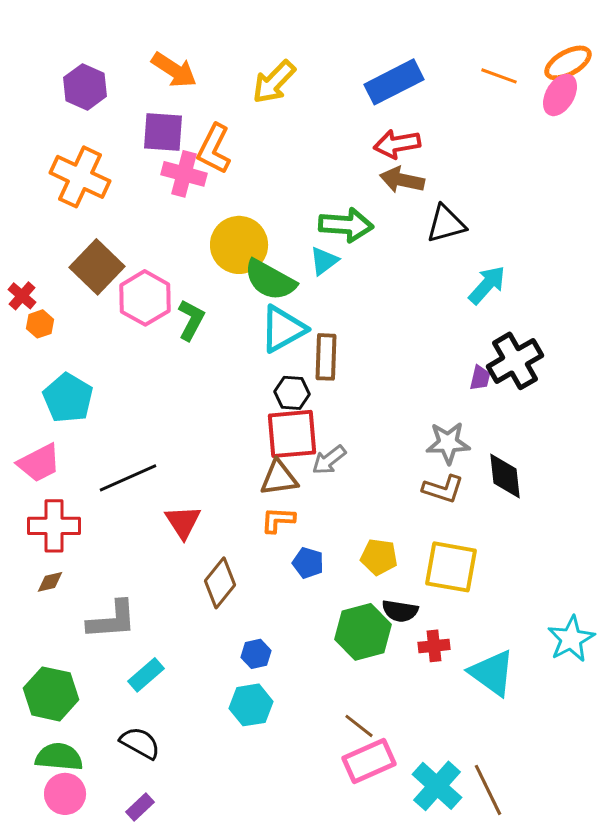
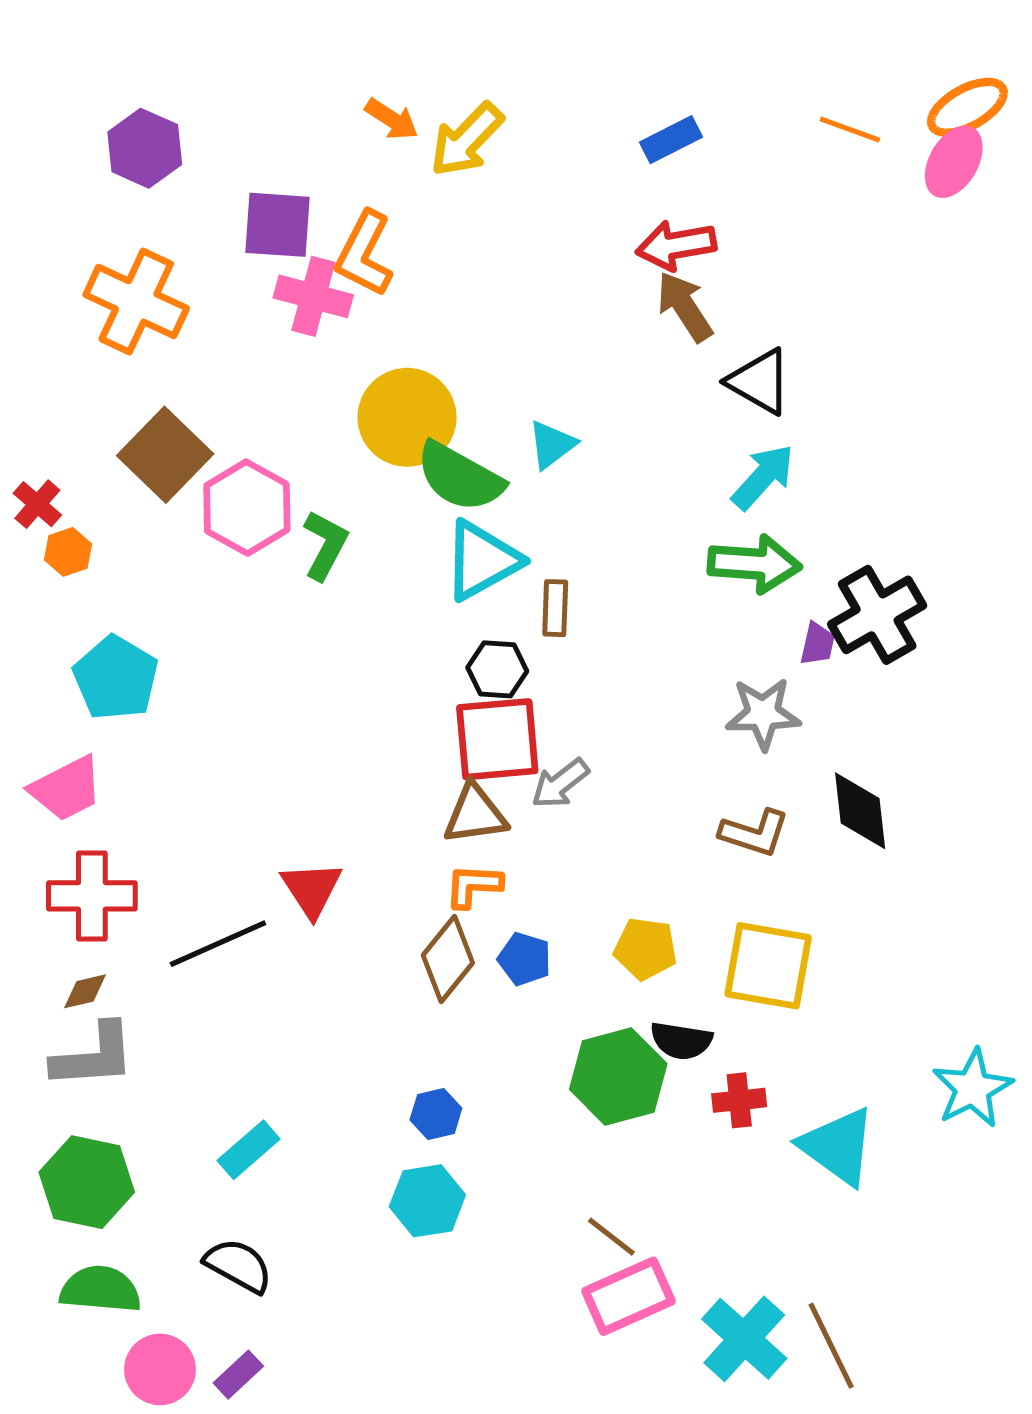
orange arrow: (174, 70) -> (392, 119), moved, size x0.7
blue rectangle: (394, 82) -> (671, 140), size x0.6
brown arrow: (402, 180) -> (685, 307), turned 45
black triangle: (446, 224) -> (760, 382), turned 45
green arrow: (346, 225) -> (754, 564), moved
cyan arrow: (487, 285) -> (763, 477), moved
brown rectangle: (326, 357) -> (555, 608), size x0.7
gray star: (448, 443) -> (763, 714), moved
black line: (128, 478) -> (218, 944), moved
brown diamond: (220, 583) -> (448, 959), moved
gray L-shape: (112, 620) -> (94, 1056), moved
pink circle: (65, 794) -> (160, 1369), moved

